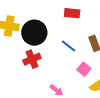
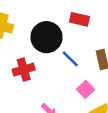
black circle: (34, 33) -> (47, 37), moved

